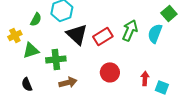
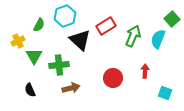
red rectangle: (103, 36) -> (106, 26), moved
green triangle: (31, 50) -> (34, 56), turned -42
red arrow: (145, 78) -> (145, 71), moved

